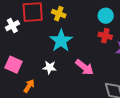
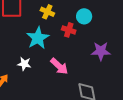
yellow cross: (59, 14) -> (47, 12), moved
red cross: (105, 36) -> (69, 30), moved

